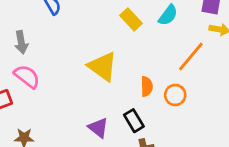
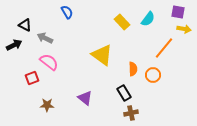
gray arrow: (21, 42) -> (45, 38), turned 126
purple triangle: (98, 128) -> (85, 98), moved

